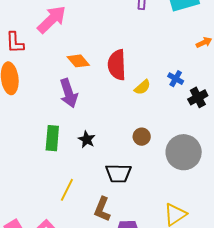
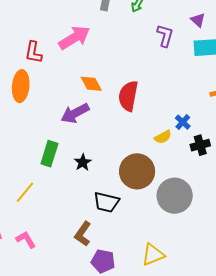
yellow semicircle: (142, 87) -> (163, 137), moved
purple arrow: (69, 93) -> (75, 113), turned 68
brown circle: (142, 137) -> (137, 171), size x2.0
yellow line: (67, 190) -> (25, 192), moved

